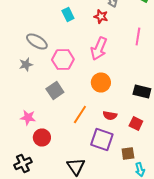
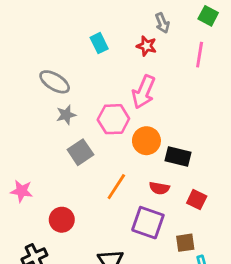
pink line: (138, 36) -> (200, 55), moved
pink hexagon: (63, 60) -> (113, 119), moved
gray star: (26, 64) -> (66, 115), moved
black rectangle: (142, 92) -> (178, 157), moved
pink star: (28, 118) -> (22, 191), moved

